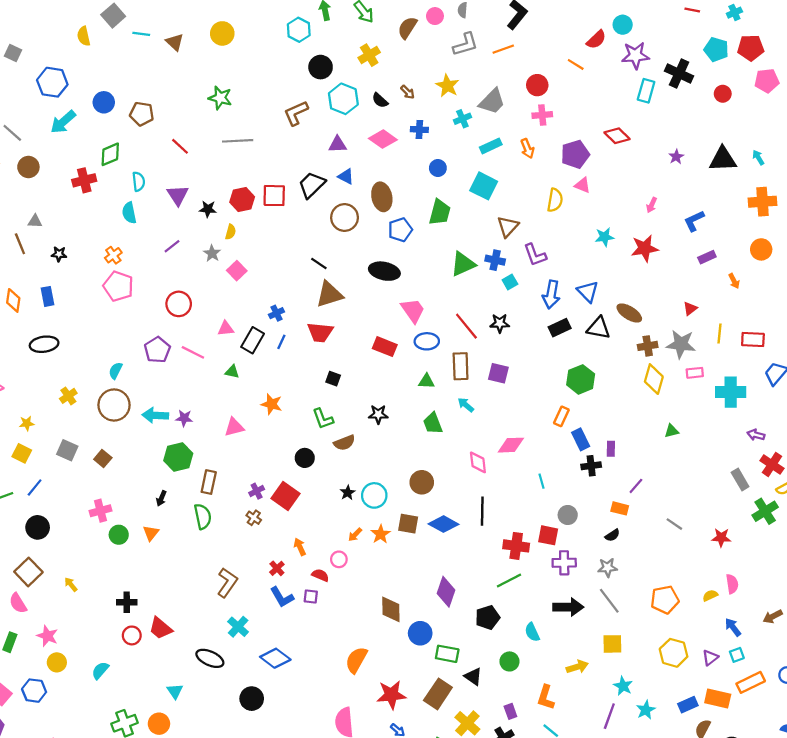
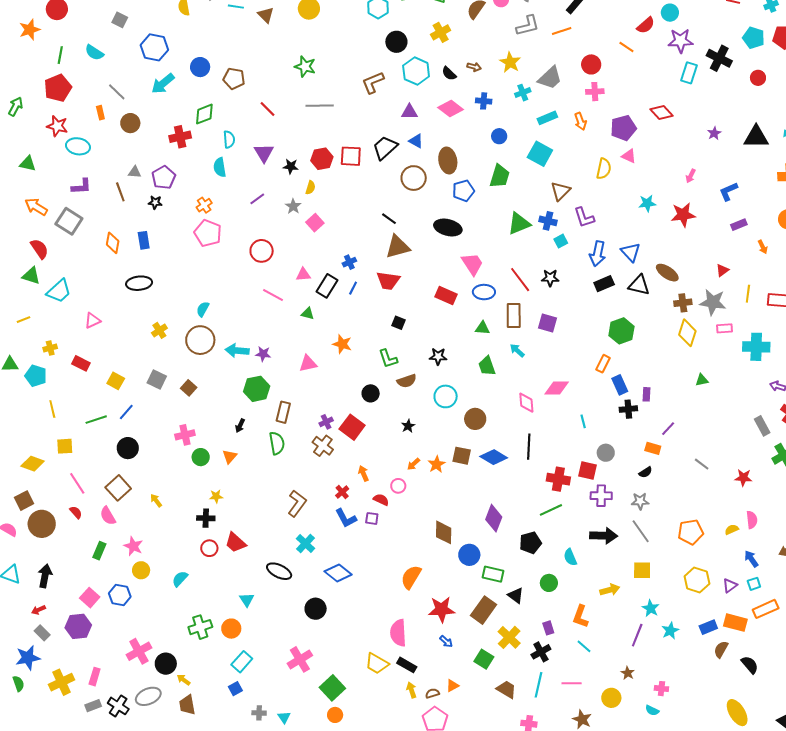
brown arrow: (408, 92) -> (474, 67), turned -32
purple pentagon: (157, 350) -> (164, 178), moved
yellow star: (27, 423) -> (216, 496), moved
cyan circle: (374, 495) -> (446, 396), moved
brown cross: (254, 518) -> (323, 446), size x1.5

